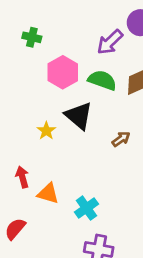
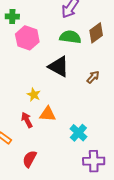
pink hexagon: (63, 72) -> (27, 38), moved
yellow star: (46, 131) -> (34, 95), moved
orange triangle: (48, 194) -> (48, 114), moved

